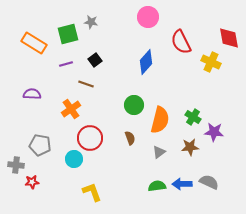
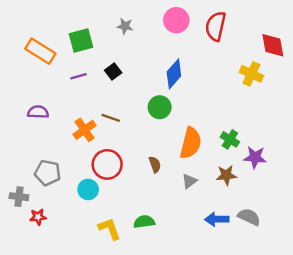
gray star: (91, 22) -> (125, 26), moved
red semicircle: (181, 42) -> (216, 26), moved, turned 40
brown line: (86, 84) -> (111, 118), moved
green circle: (134, 105) -> (160, 107), moved
green semicircle: (157, 186) -> (144, 222), moved

